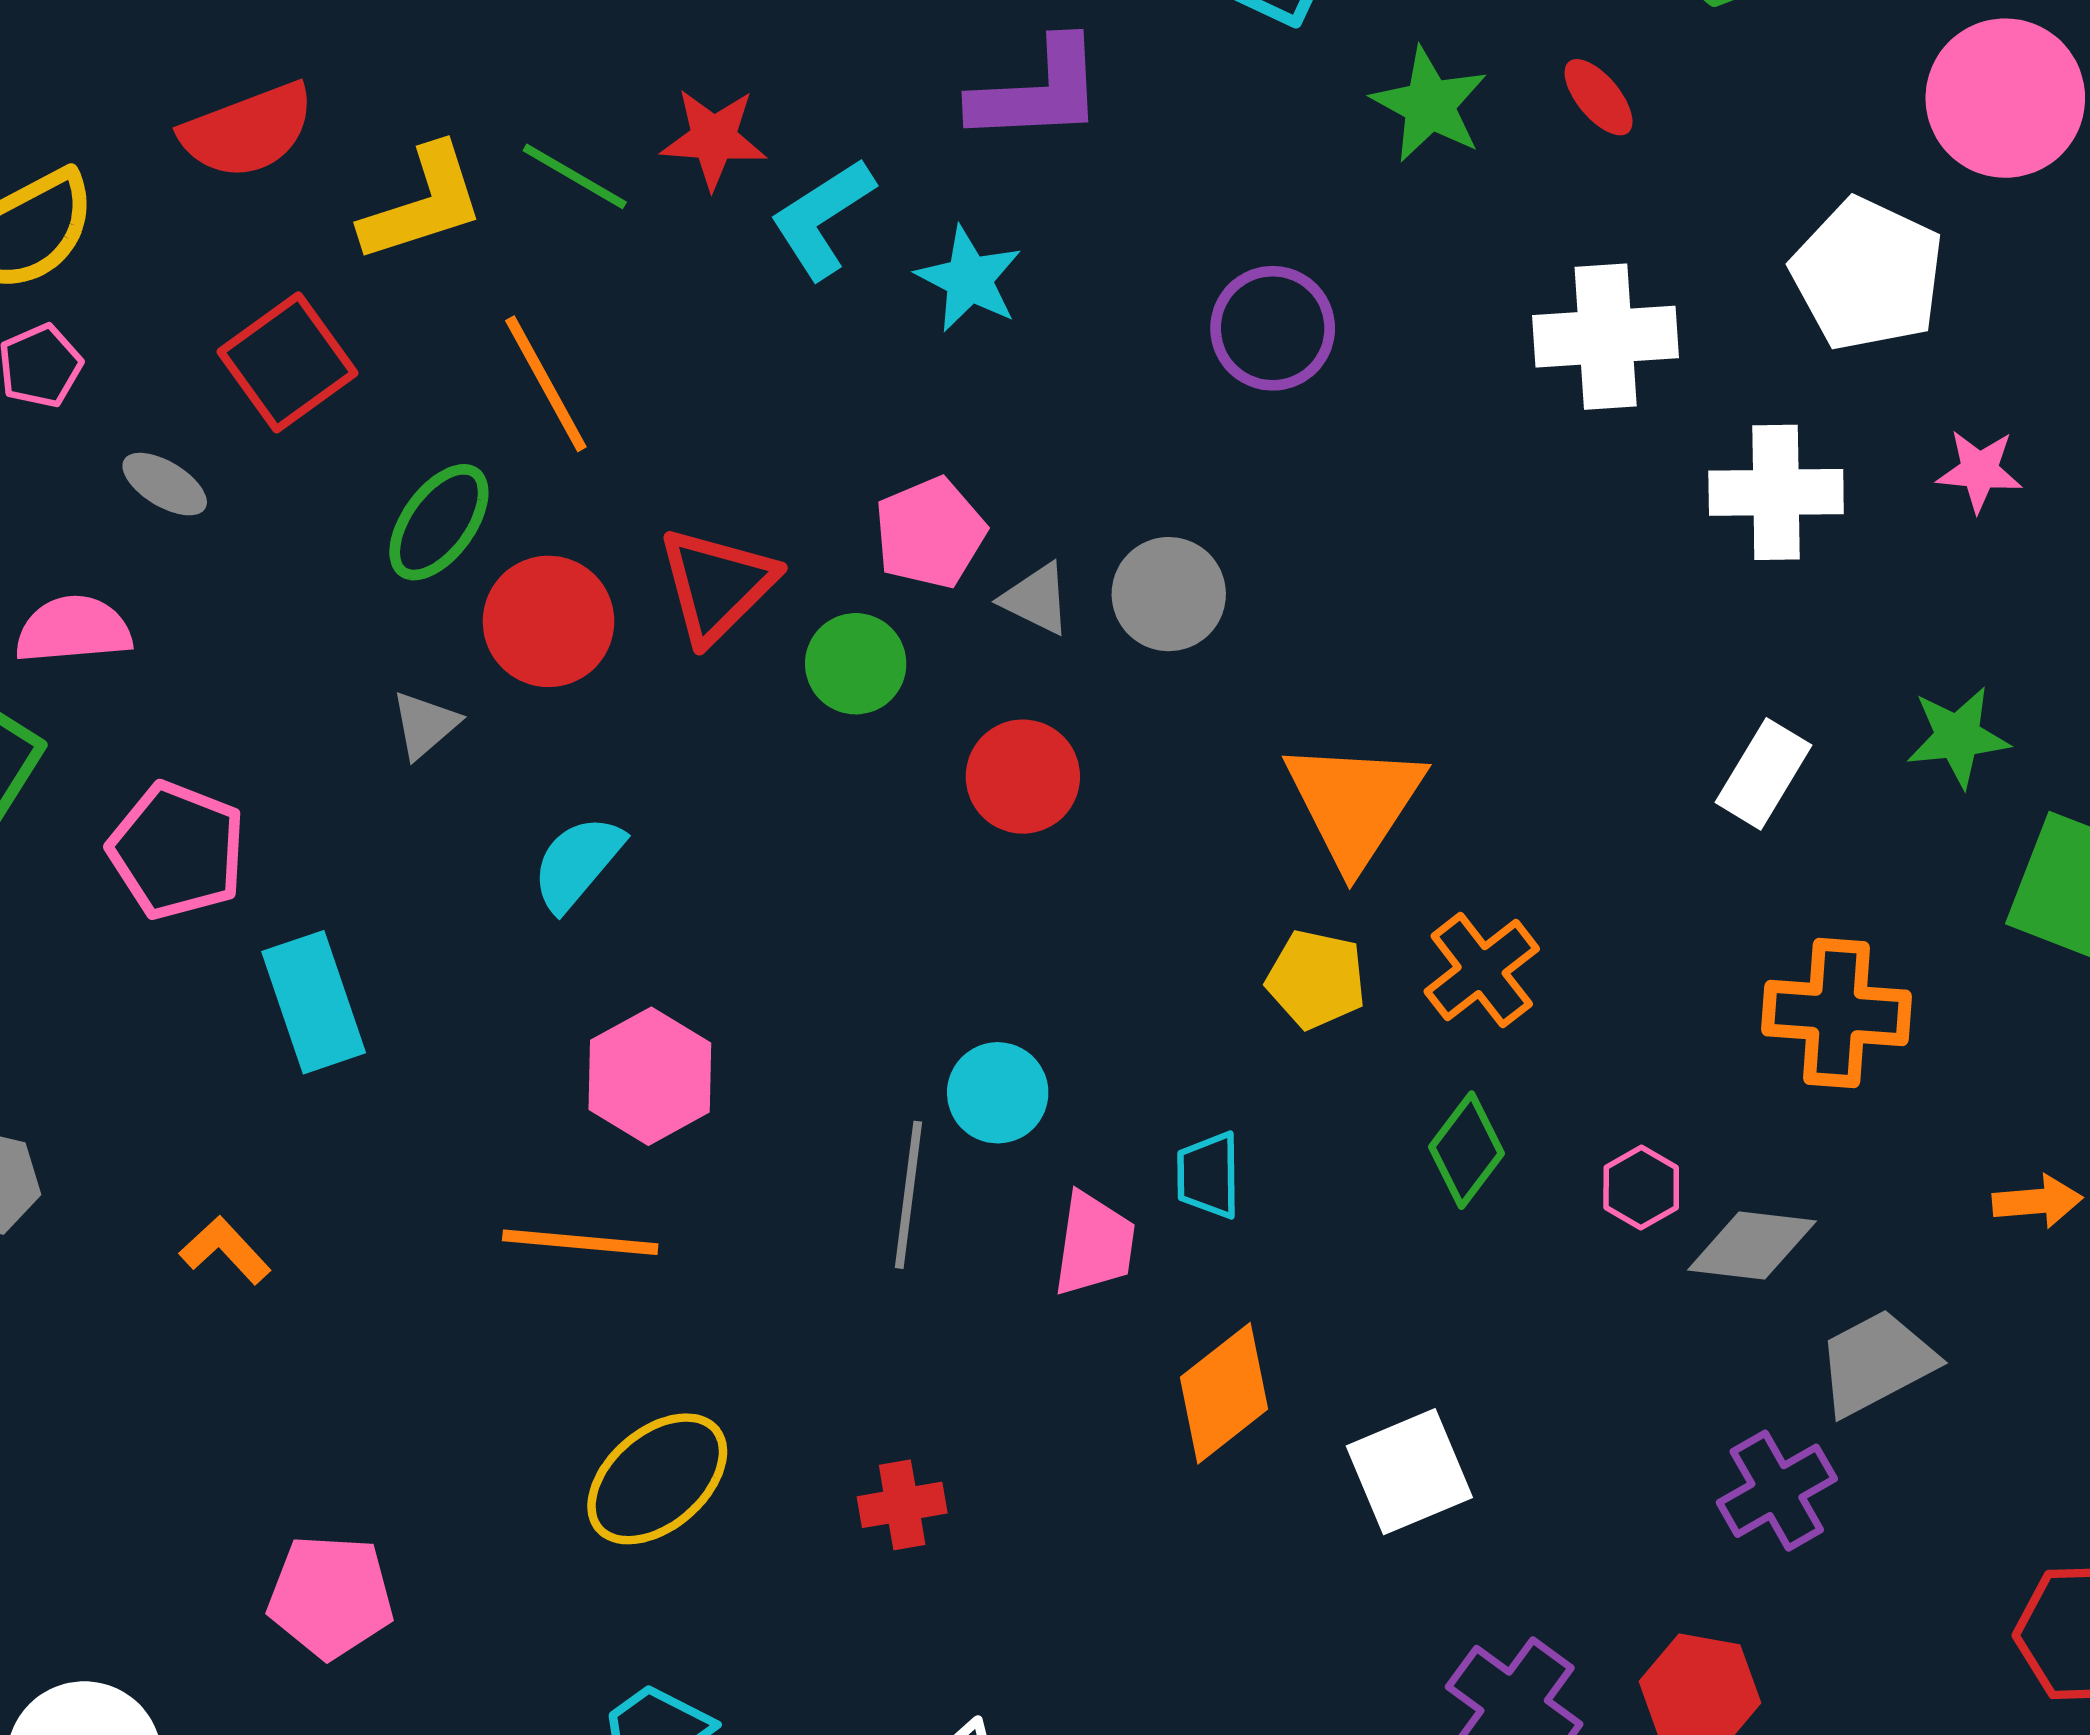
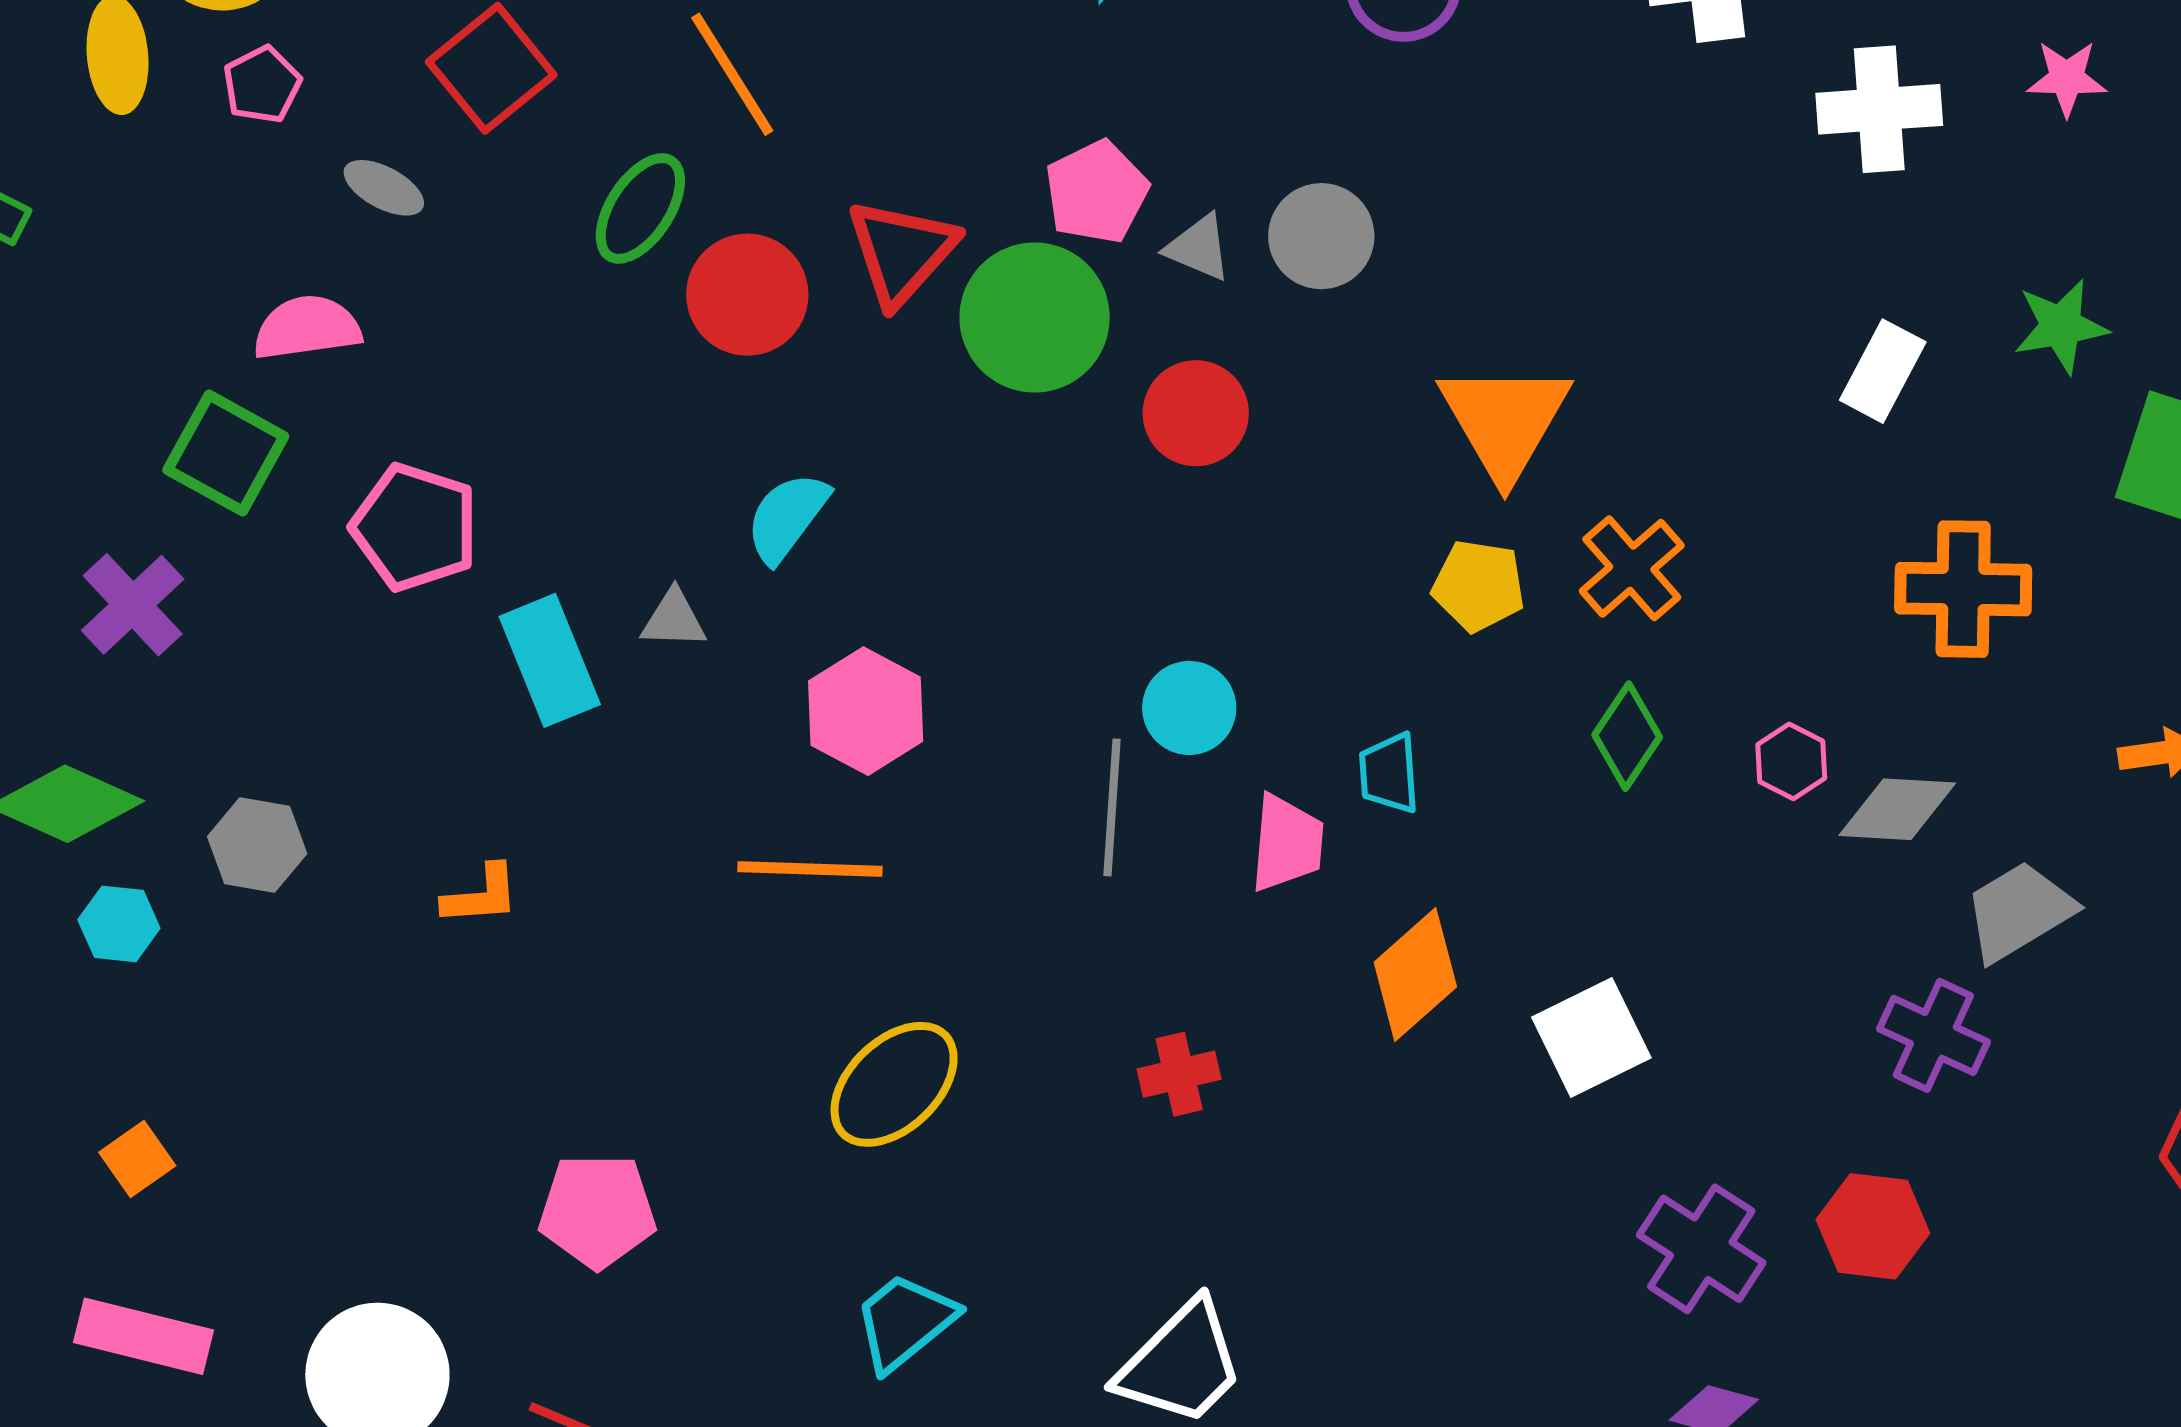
green circle: (856, 664) -> (1035, 317), size x1.6
gray triangle: (425, 725) -> (674, 619), moved, turned 46
orange L-shape: (225, 1250) -> (481, 895), turned 132
purple cross: (1777, 1491) -> (1933, 1035), turned -32
red cross: (902, 1505) -> (1179, 1074), moved

